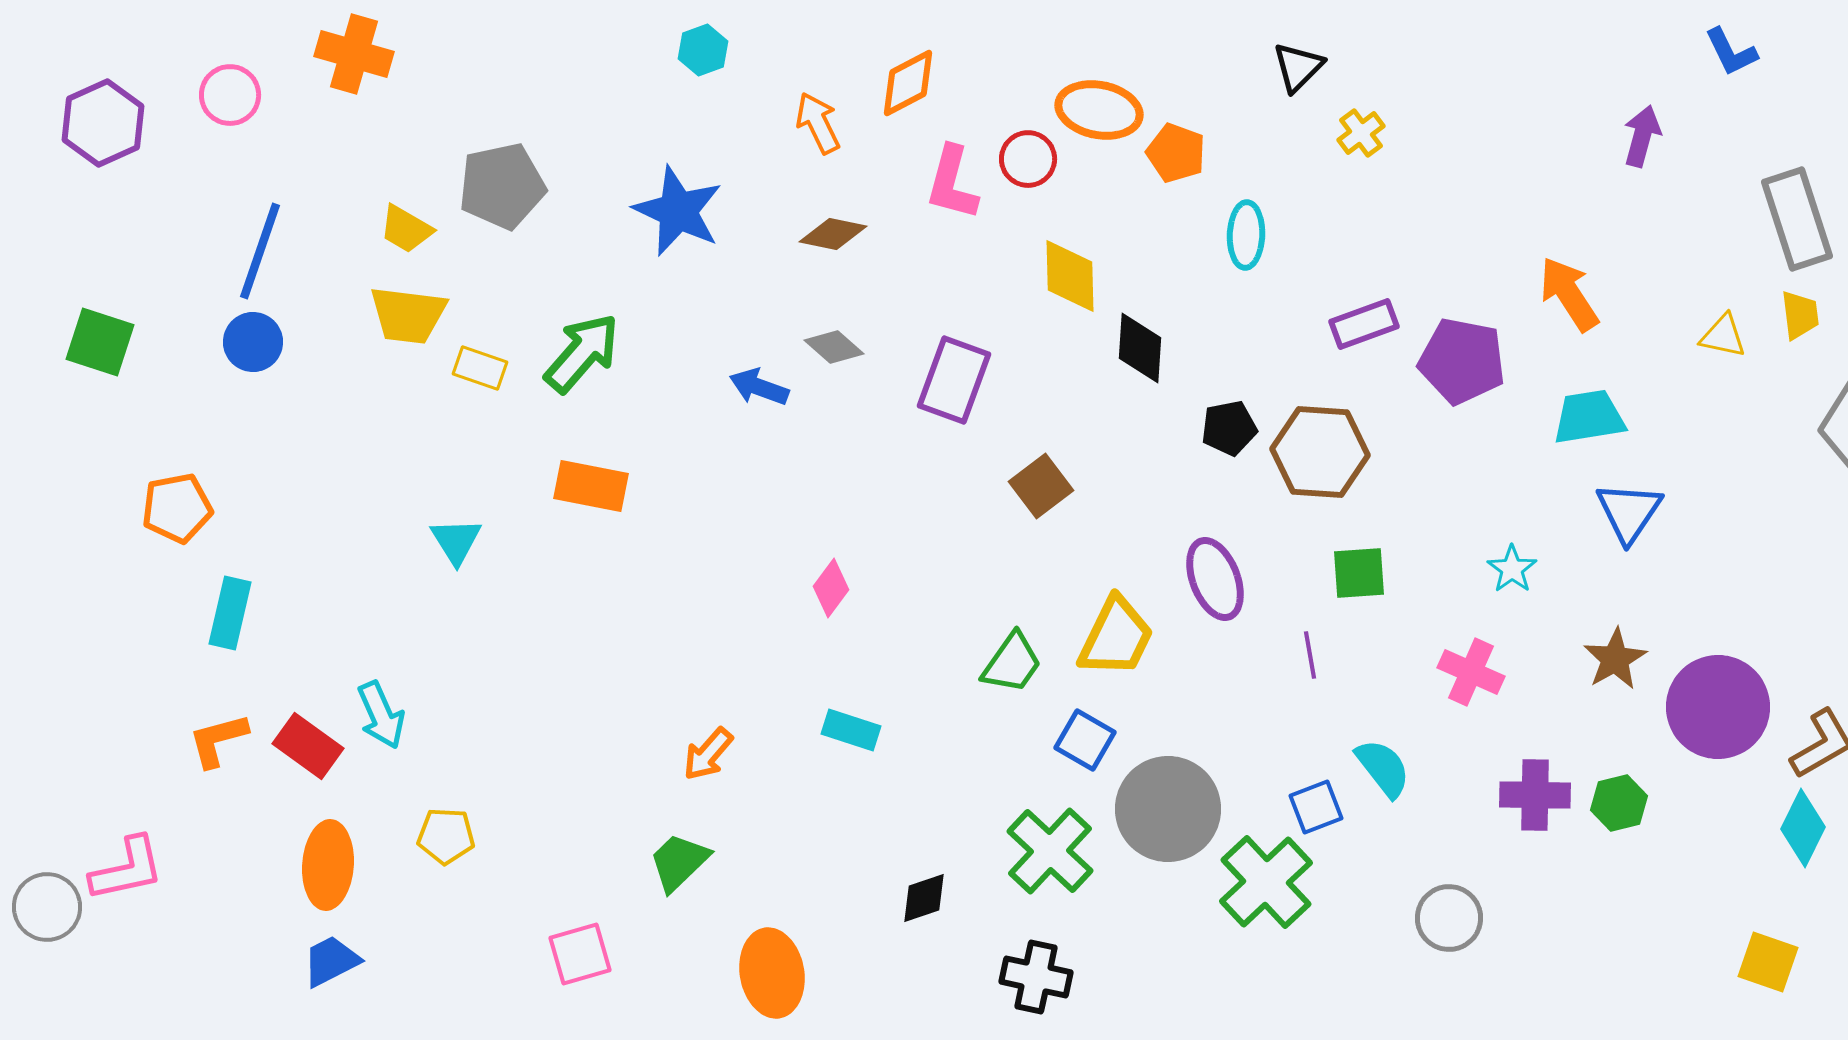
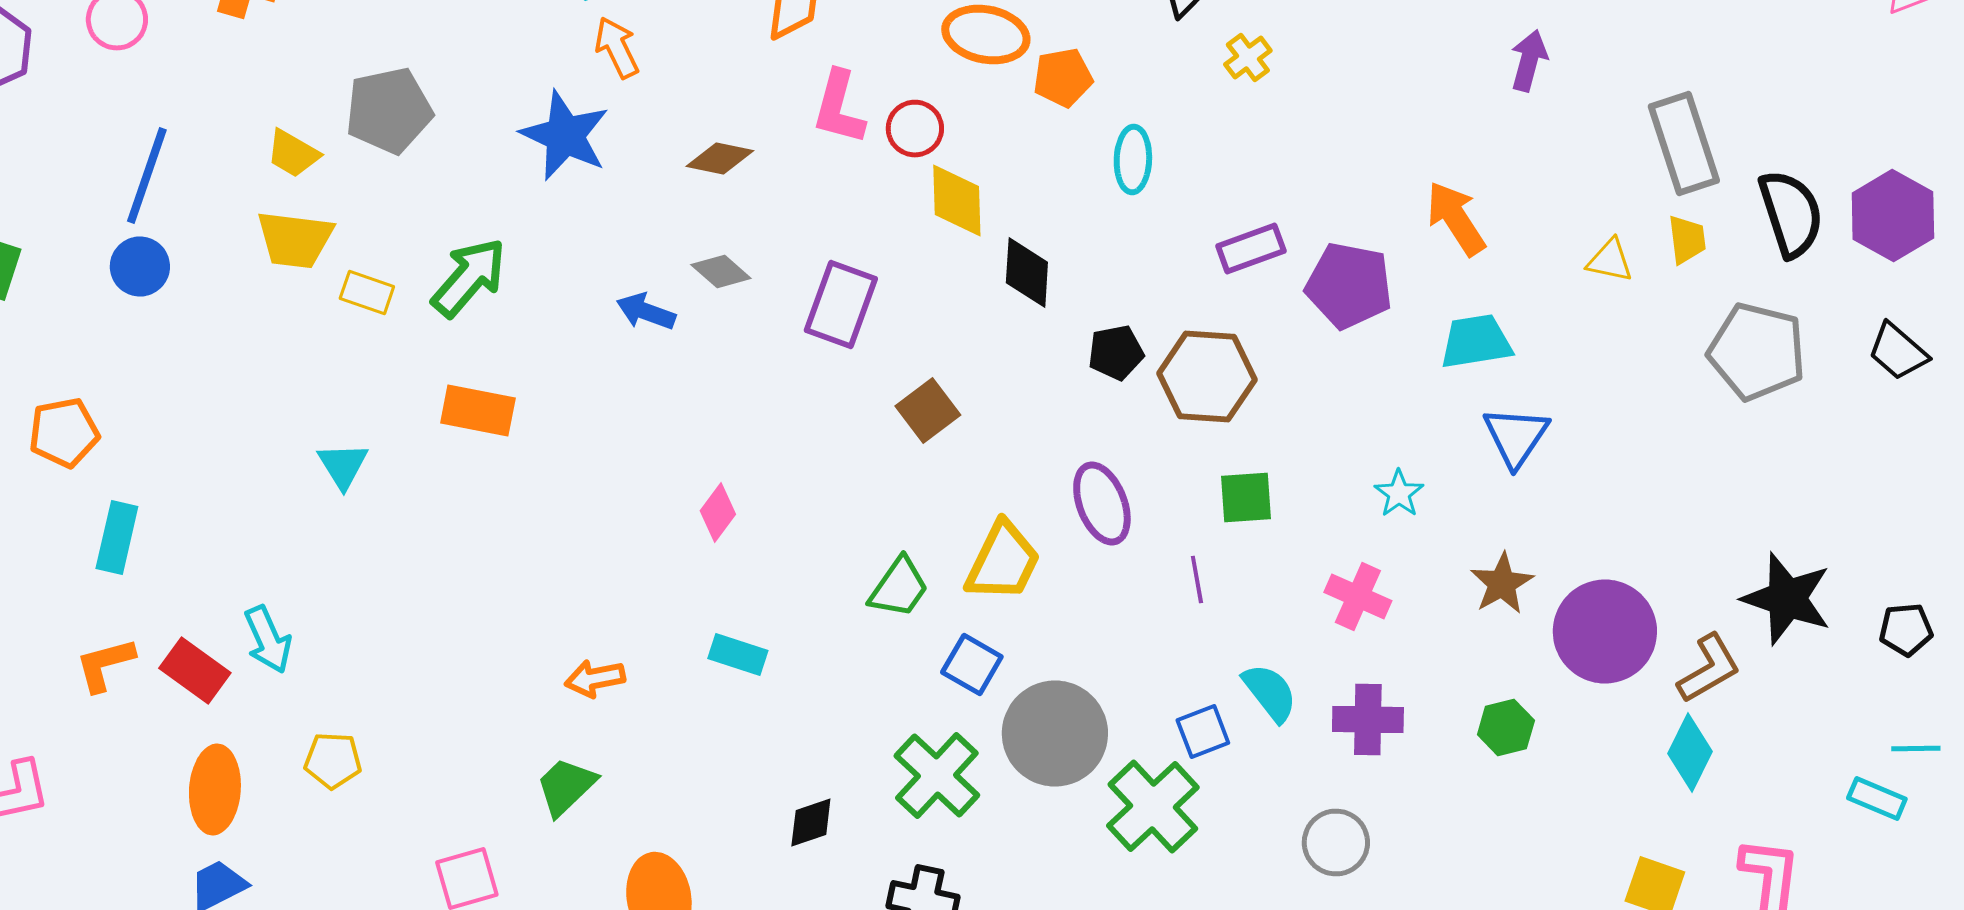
orange arrow: (818, 123) -> (617, 48), moved
orange pentagon: (1176, 153) -> (1063, 78), turned -30
red circle: (1028, 159) -> (915, 128), moved
orange arrow: (708, 754) -> (595, 678), turned 38
purple cross: (1535, 795) -> (1368, 720), moved

